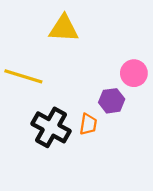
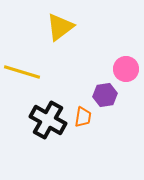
yellow triangle: (64, 29) -> (60, 27), turned -40

